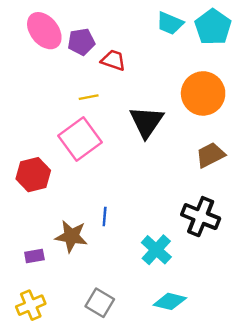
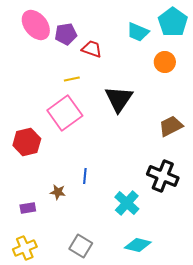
cyan trapezoid: (170, 23) -> (138, 32), moved
orange circle: (203, 93) -> (165, 62), moved, size x0.6
brown star: (71, 236) -> (58, 192), size x0.6

